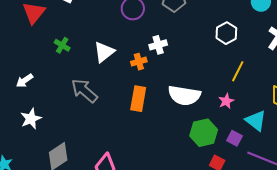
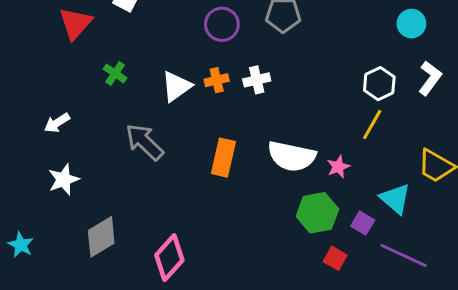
white hexagon: (226, 33) -> (379, 84), moved
orange cross: (139, 62) -> (217, 80), moved
pink star: (226, 101) -> (338, 167), moved

